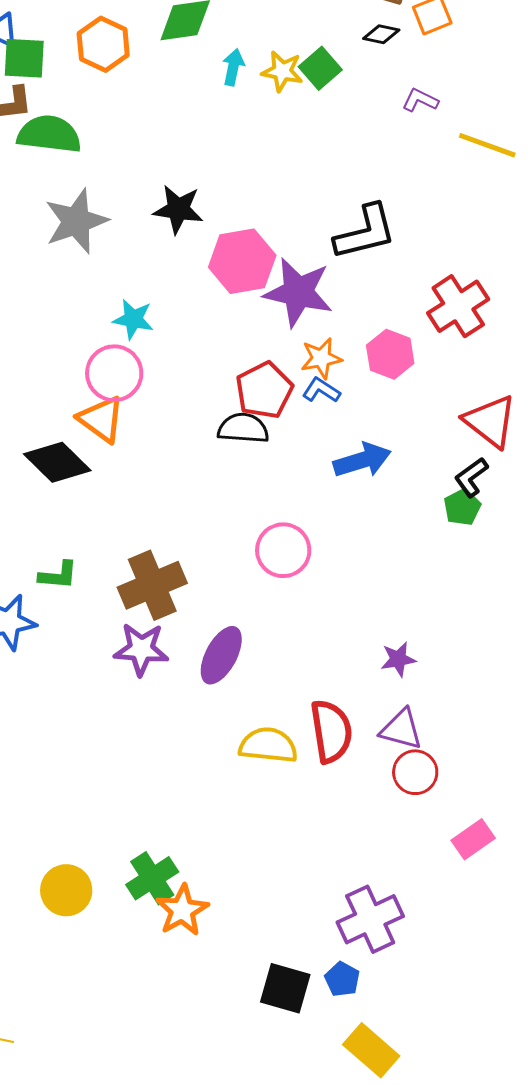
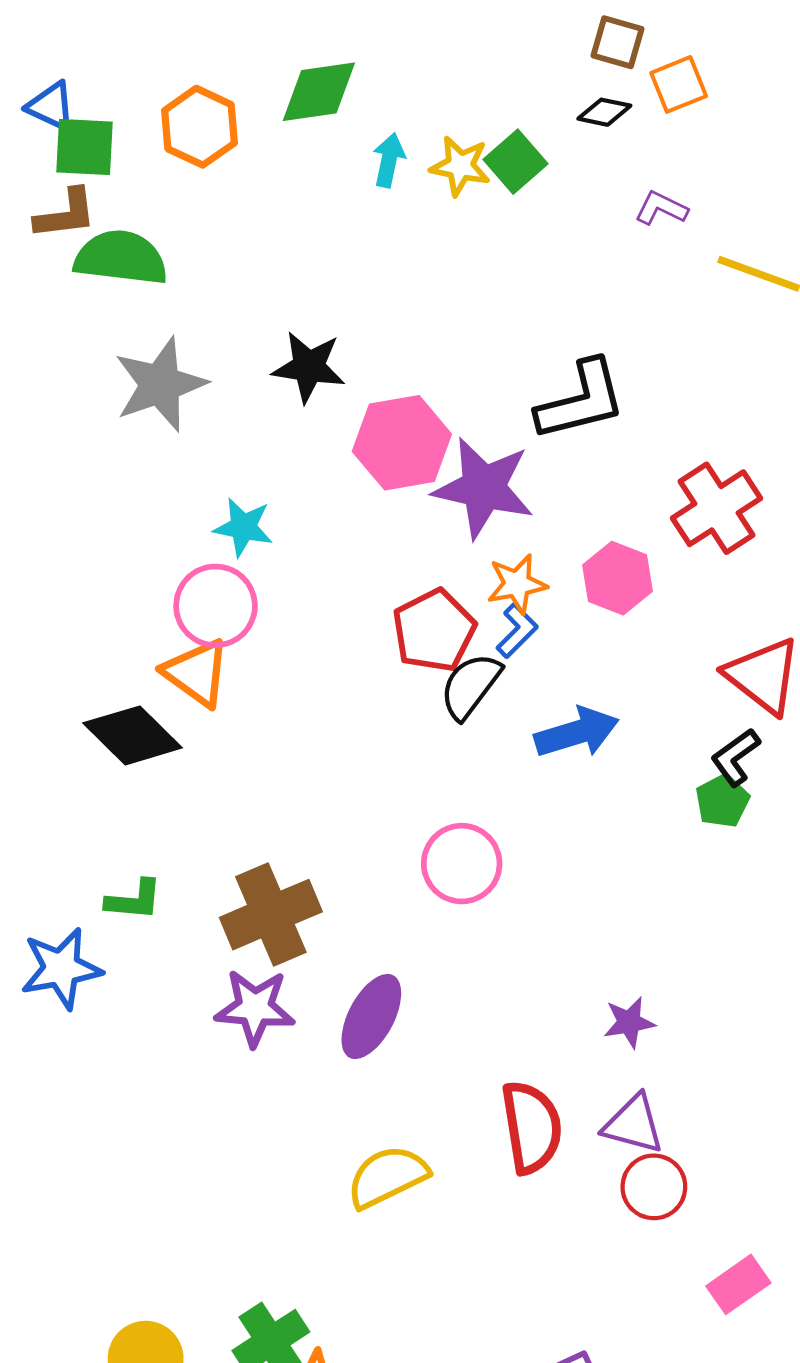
blue L-shape: (321, 390) -> (517, 631), turned 102
black semicircle: (243, 428) -> (470, 686), moved, turned -57
yellow semicircle: (268, 745) -> (387, 1177), moved, turned -32

